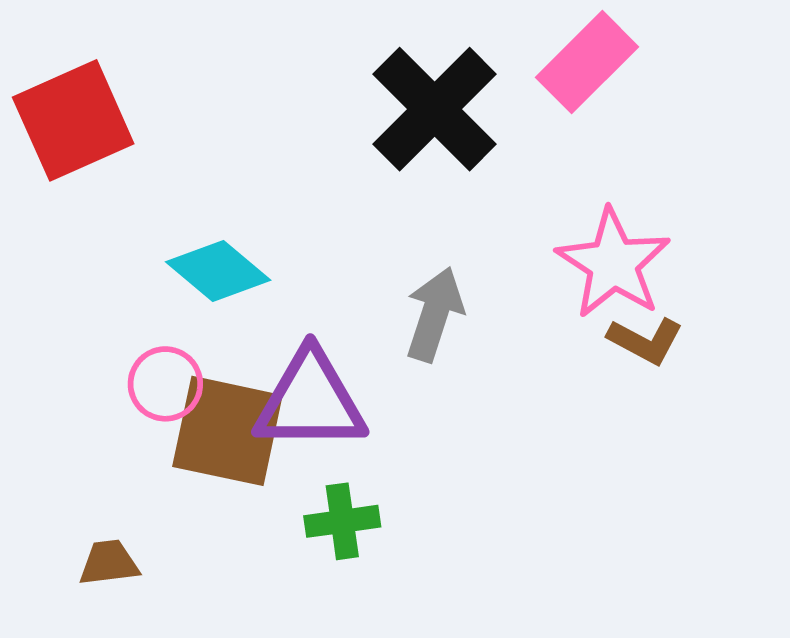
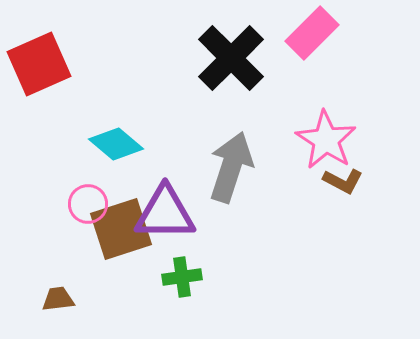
gray arrow: (435, 314) -> (231, 167), size x1.4
brown square: (227, 431) -> (121, 229), turned -30

